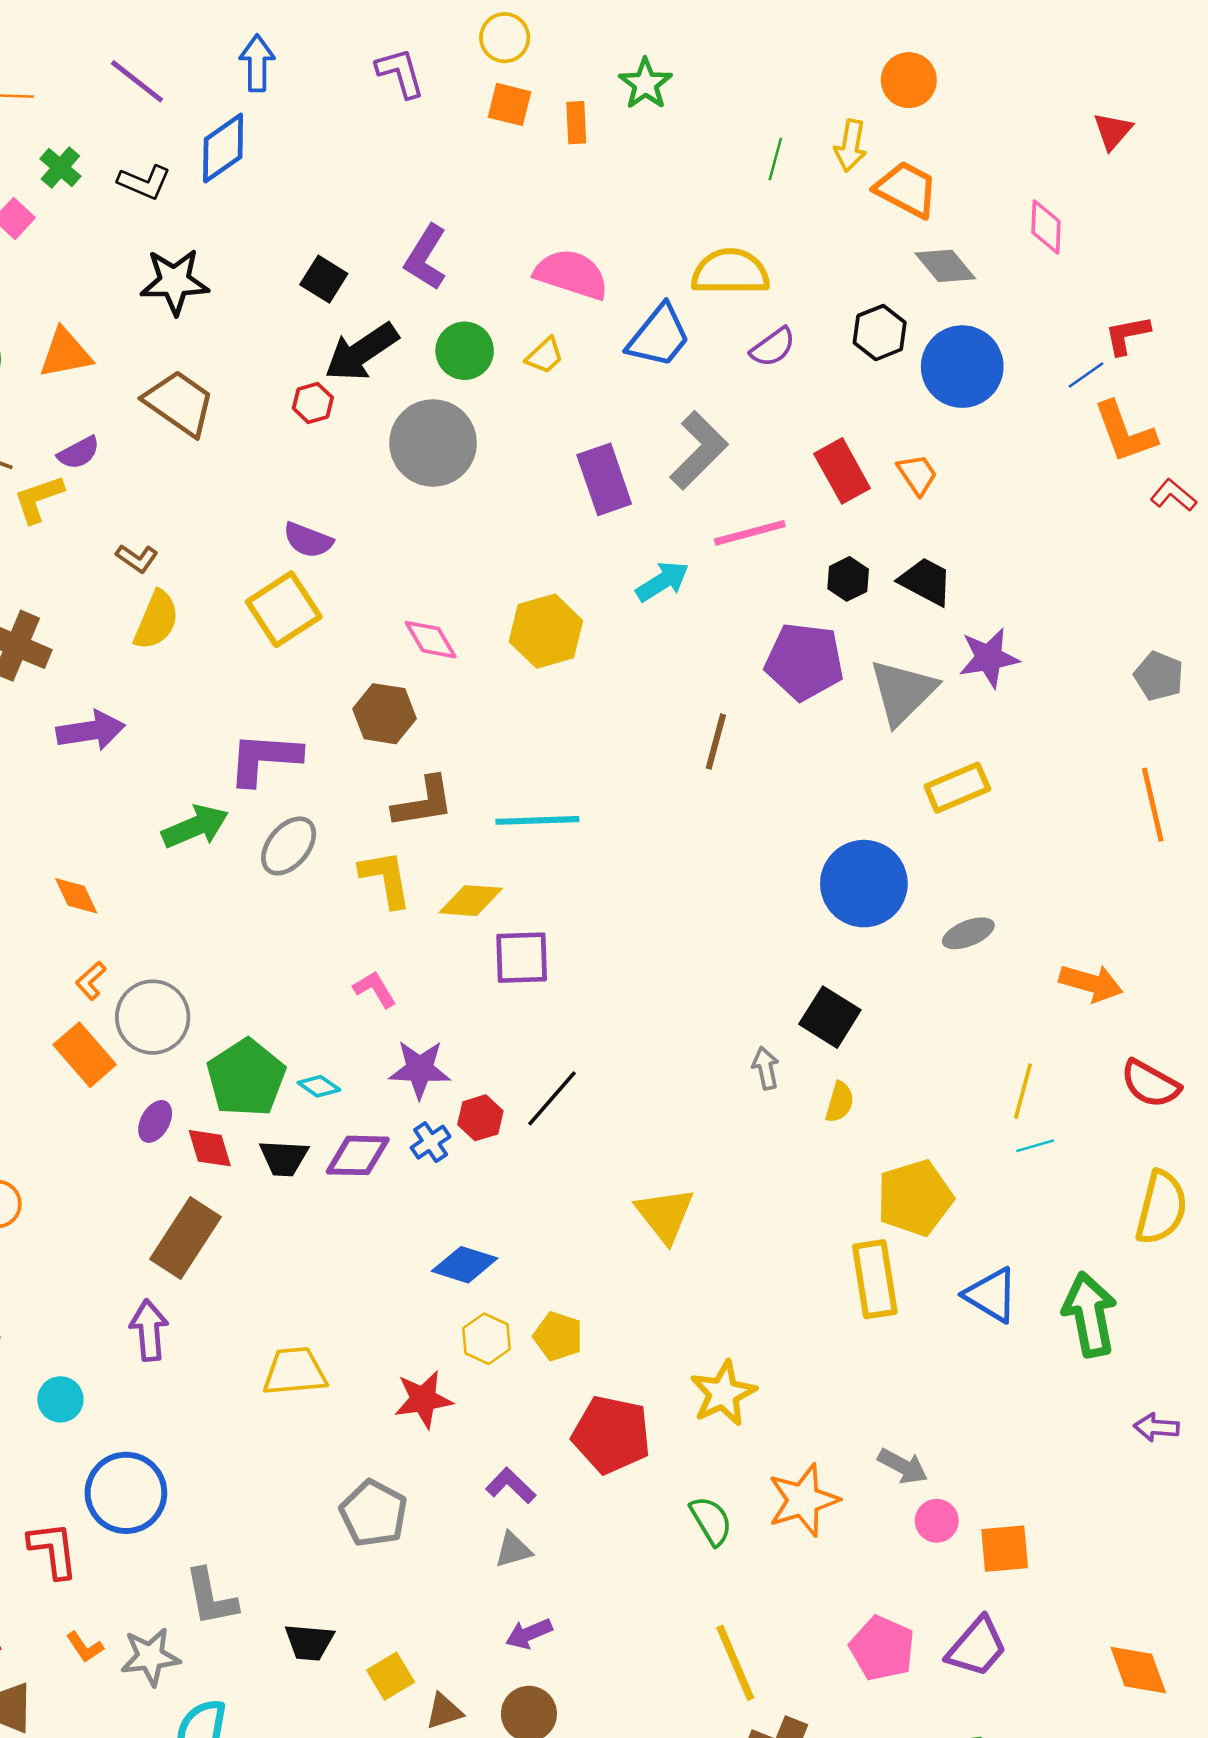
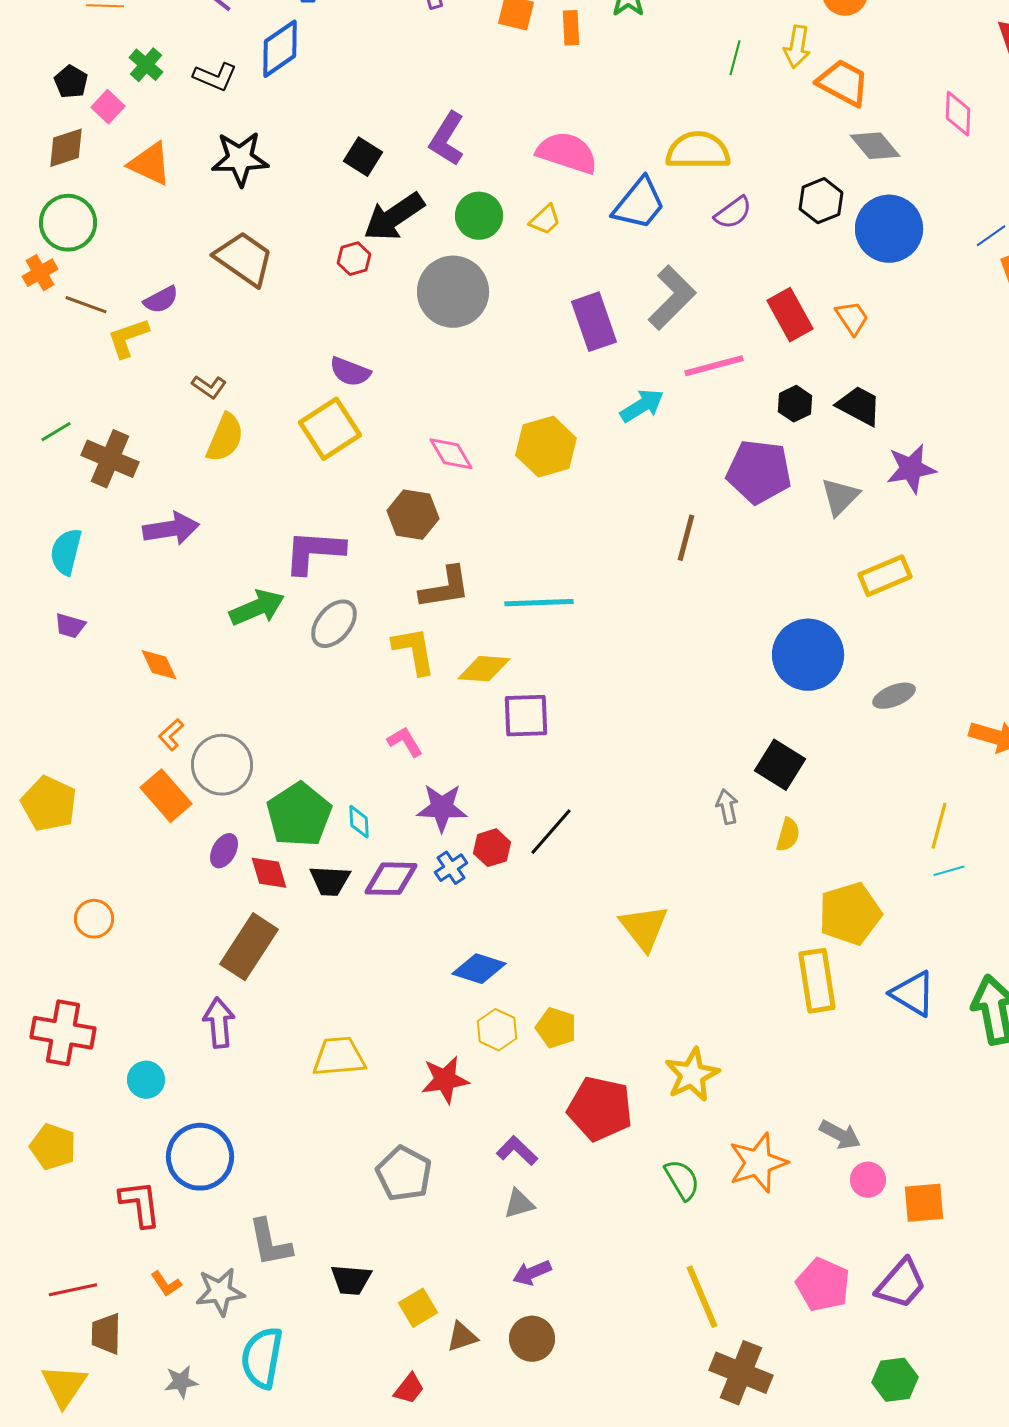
orange triangle: (65, 353) -> (150, 164), moved, turned 36
gray triangle: (903, 692) -> (840, 497), size x0.7
cyan diamond: (319, 1086) -> (359, 822), turned 52

